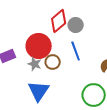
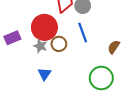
blue triangle: (39, 91) -> (44, 74), size x0.6

